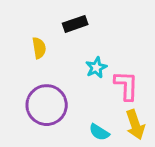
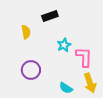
purple circle: (47, 105) -> (31, 70), size x0.7

